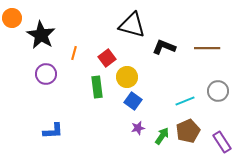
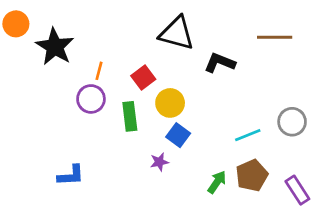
brown line: (207, 48) -> (275, 37), moved
purple circle: (46, 74) -> (91, 99), moved
purple star: (138, 128) -> (159, 162), moved

